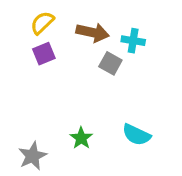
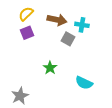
green star: (81, 138) -> (50, 68), moved

